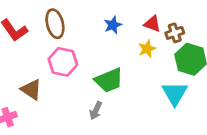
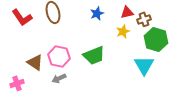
red triangle: (152, 24) -> (127, 12), turned -32
pink hexagon: (63, 62) -> (59, 56), moved
gray arrow: (96, 111) -> (59, 78), moved, turned 40

